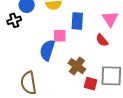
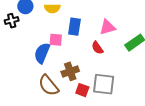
pink triangle: (110, 19) -> (107, 27), turned 42
brown cross: (77, 66) -> (70, 71), turned 30
brown semicircle: (28, 83) -> (49, 85), moved, turned -35

